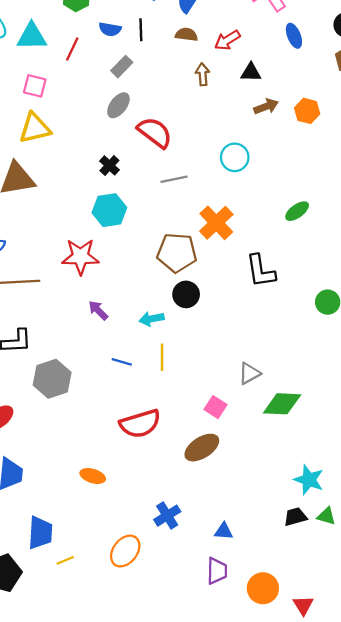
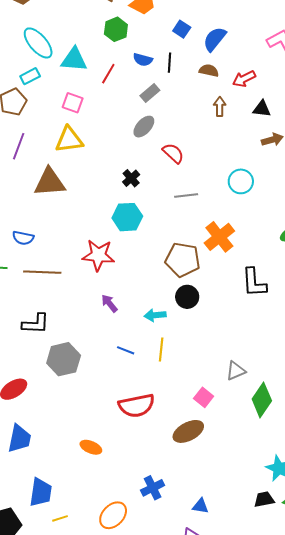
red semicircle: (155, 132) -> (173, 153), size x0.7
green diamond: (282, 404) -> (262, 400), turned -64

